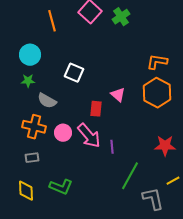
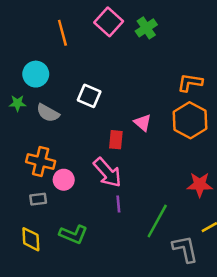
green star: (28, 81) -> (18, 103), moved
gray semicircle: (47, 101) -> (48, 113), moved
pink circle: (63, 133) -> (64, 180), moved
purple line: (112, 147) -> (118, 204), moved

